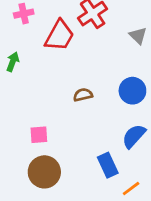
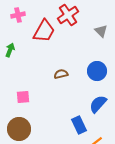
pink square: (39, 135) -> (23, 97), moved
brown circle: (44, 172) -> (19, 129), moved

